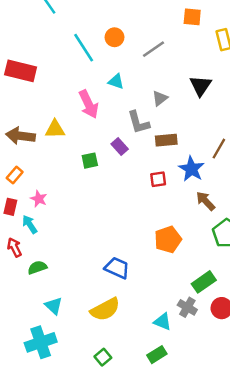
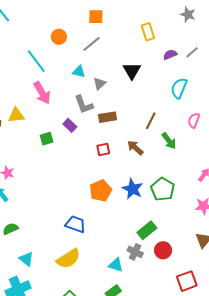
orange square: (192, 17) -> (96, 17), moved
cyan line: (84, 48) -> (36, 61), moved
cyan triangle: (116, 81) -> (79, 72), moved
blue star: (191, 169) -> (133, 189), moved
brown arrow: (205, 201) -> (135, 148), moved
orange pentagon: (168, 240) -> (101, 191), moved

